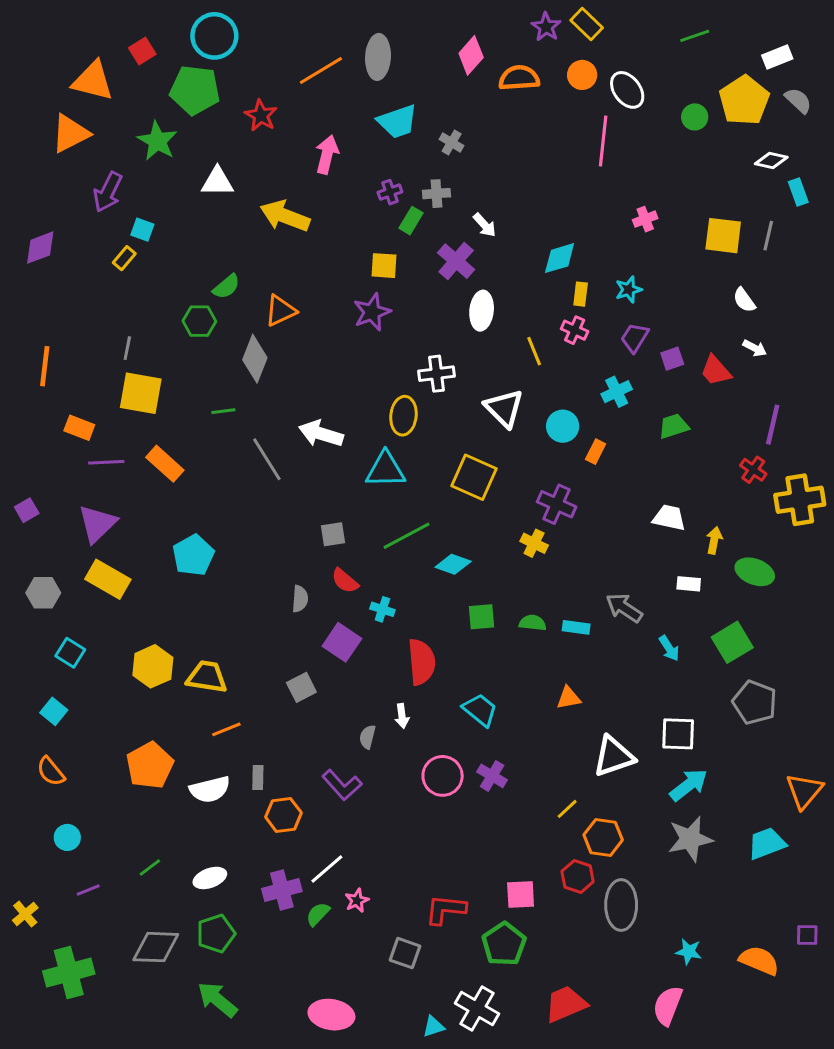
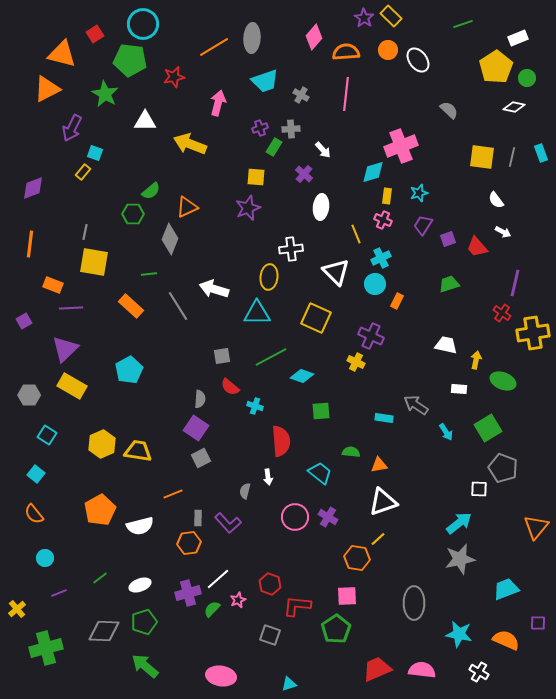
gray semicircle: (798, 100) -> (449, 110), moved
red star: (261, 115) -> (174, 77), turned 30
green circle: (695, 117) -> (527, 78), moved
pink line: (603, 141) -> (346, 94), moved
cyan rectangle: (798, 192) -> (541, 153), moved
pink cross: (645, 219) -> (401, 146), moved, size x2.0
purple diamond: (40, 248) -> (33, 188), moved
purple cross: (456, 261) -> (304, 174), size x0.7
cyan cross: (617, 392) -> (381, 258), moved
orange rectangle: (165, 464) -> (131, 306), moved
purple square: (27, 510) -> (24, 321), moved
green semicircle: (533, 623) -> (351, 452), moved
purple square: (342, 642) -> (196, 428), moved
orange line: (226, 729) -> (173, 494), moved
white square: (678, 734) -> (479, 489), moved, size x0.7
white triangle: (614, 756) -> (383, 502), moved
gray rectangle: (258, 777) -> (198, 518), moved
orange hexagon: (603, 837) -> (357, 558), moved
cyan trapezoid: (767, 843) -> (506, 589), moved
red hexagon: (578, 876) -> (270, 584), moved
cyan star: (689, 952) -> (459, 634), size x1.5
pink semicircle: (668, 1006) -> (422, 670), moved, turned 76
white cross: (477, 1009) -> (479, 672), moved, size x0.7

